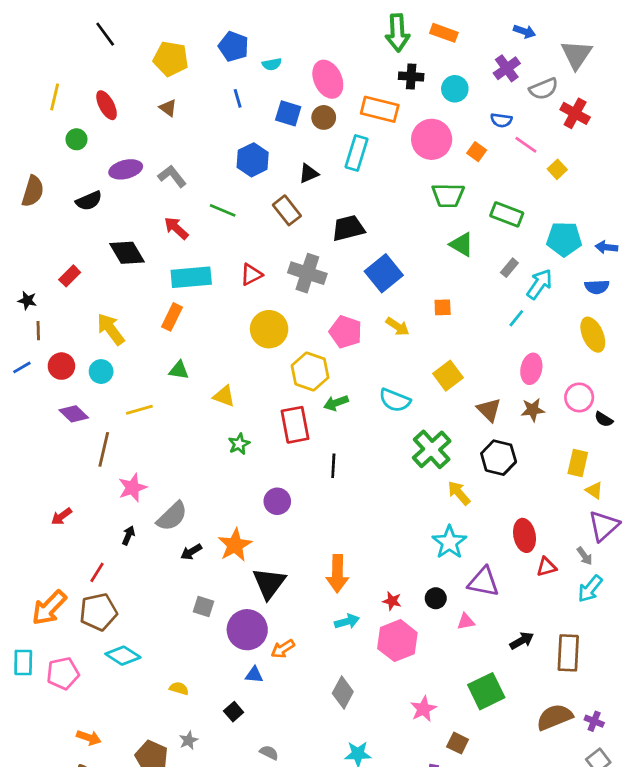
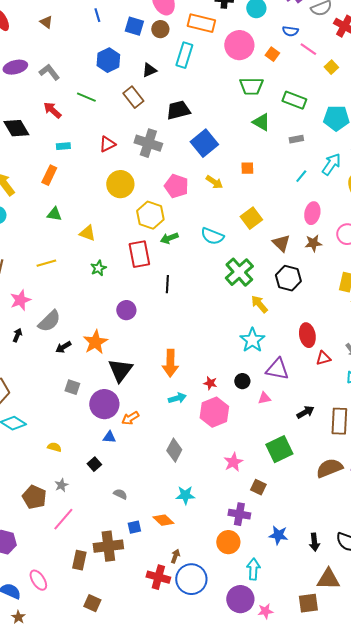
gray rectangle: (509, 268) -> (296, 139), turned 40
cyan rectangle: (191, 277) -> (63, 146), size x0.5
cyan arrow: (540, 284) -> (331, 164), moved
yellow line: (139, 410) -> (46, 263), moved

